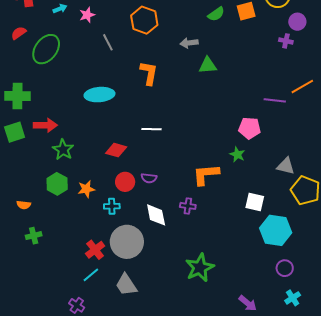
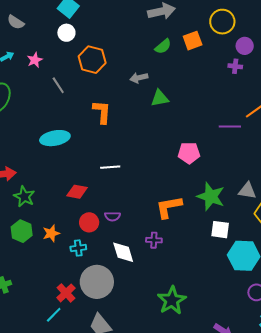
pink pentagon: (250, 128) -> (189, 153), moved
green star: (237, 154) -> (211, 196), moved, size x1.8
cyan line: (91, 275) -> (54, 315), moved

